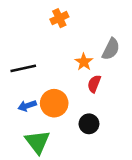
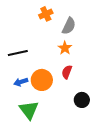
gray semicircle: (111, 49) -> (69, 26), moved
red semicircle: (94, 84) -> (67, 72), moved
black circle: (89, 124) -> (82, 100), moved

